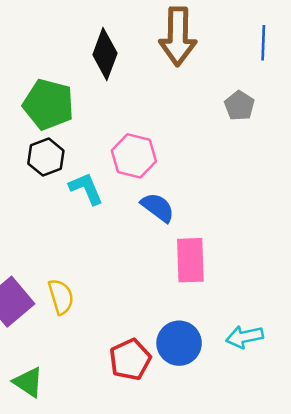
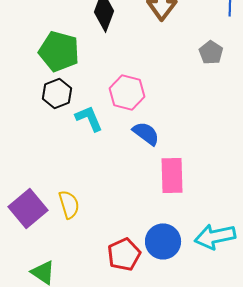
cyan arrow: (244, 337) -> (215, 236), size x1.4

